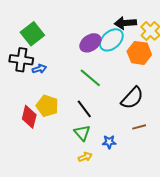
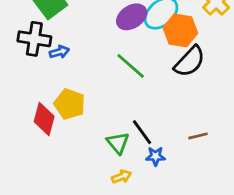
orange hexagon: (139, 53) -> (180, 30), moved
black semicircle: (132, 98) -> (190, 61), moved
black line: (84, 109) -> (142, 132), moved

